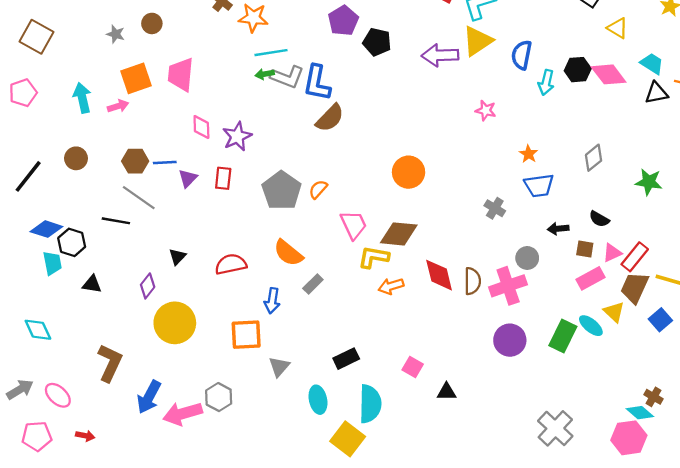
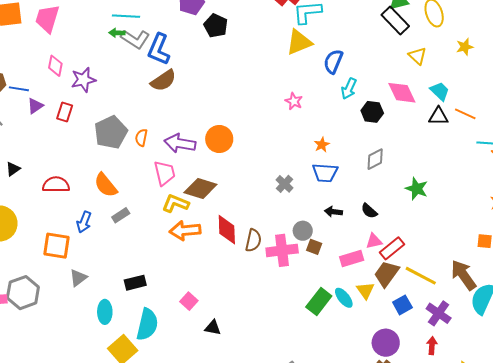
purple arrow: (440, 55) -> (180, 143), moved
black hexagon: (578, 70) -> (372, 112), moved
orange semicircle: (318, 189) -> (141, 138), turned -42
brown square: (585, 249) -> (314, 247), moved
orange arrow: (391, 286) -> (185, 230), size x1.4
purple circle: (510, 340) -> (386, 343), moved
gray hexagon: (219, 397) -> (23, 293), size x1.4

